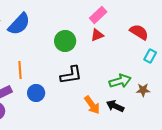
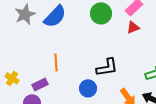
green circle: (65, 41) -> (101, 13), moved
blue circle: (36, 93) -> (88, 88), moved

